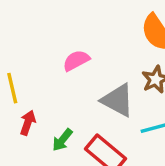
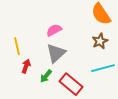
gray triangle: (118, 100) -> (56, 53), moved, turned 50

